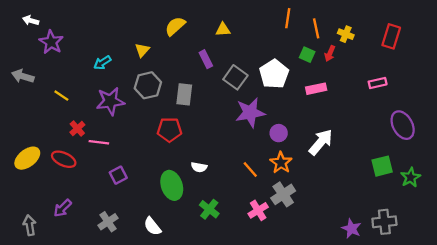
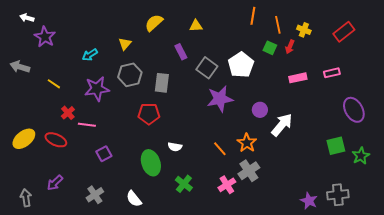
red rectangle: (391, 36) -> (344, 32), turned 35
pink rectangle: (316, 89) -> (298, 78), moved
purple circle: (279, 133) -> (260, 110), moved

